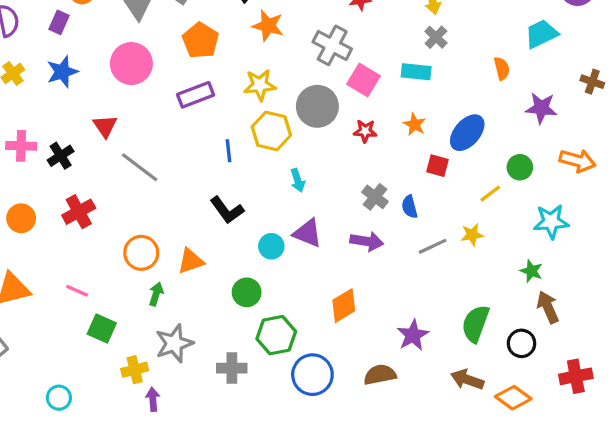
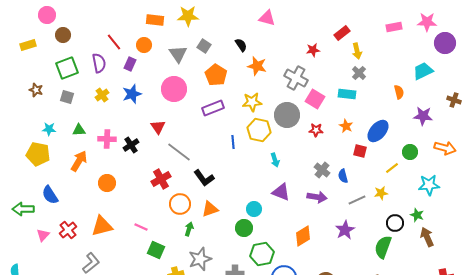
black L-shape: (227, 210) -> (204, 178), moved
red cross: (79, 212) -> (161, 179), moved
cyan circle: (271, 246) -> (254, 209), moved
purple star: (413, 335) -> (345, 230), moved
black circle: (522, 343) -> (395, 223), moved

